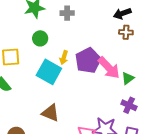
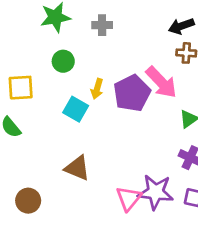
pink arrow: (109, 68) -> (161, 82), moved
cyan square: (49, 72) -> (76, 109), size x0.7

